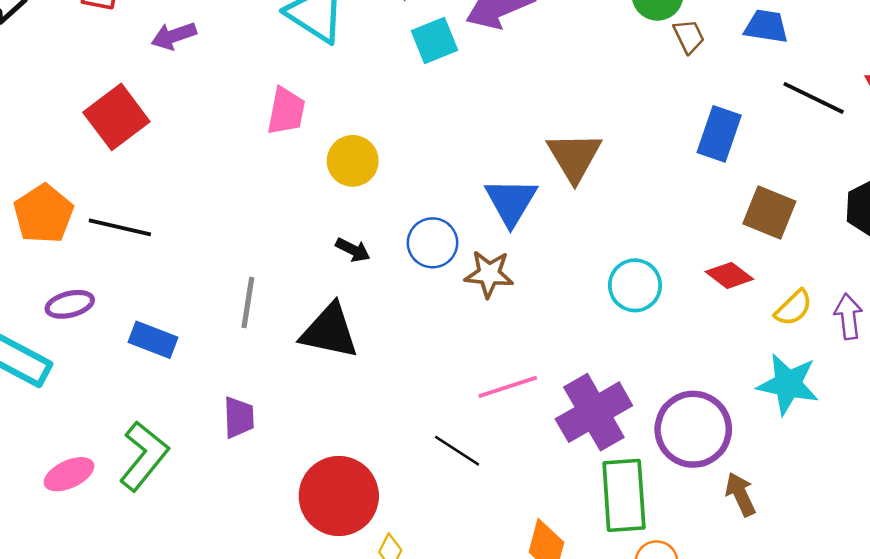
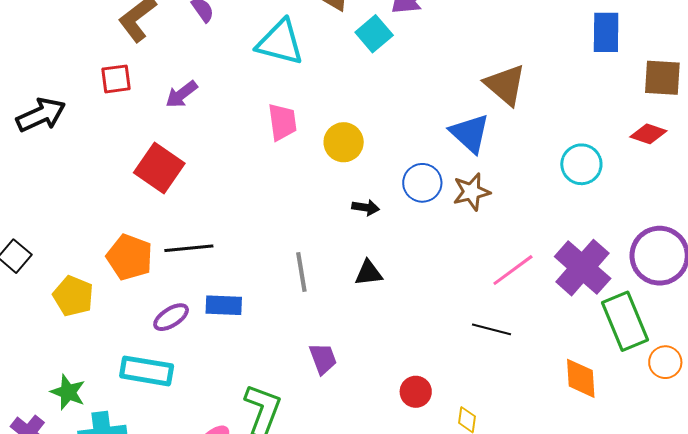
black triangle: (330, 331) -> (368, 273), size x0.6
blue rectangle: (153, 340) -> (224, 305), moved
red circle: (339, 496) -> (416, 392), size x0.5

